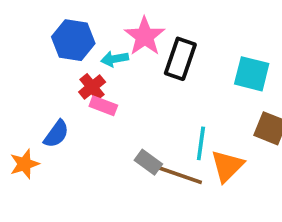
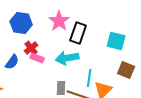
cyan arrow: (115, 59) -> (67, 58), moved, size x1.6
blue semicircle: (56, 134) -> (12, 62), moved
gray rectangle: (148, 162) -> (61, 88), turned 56

